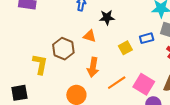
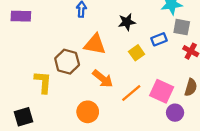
black star: (107, 17) -> (127, 22), moved
orange triangle: (90, 36) -> (95, 44), size x1.5
orange arrow: (93, 67) -> (103, 79), turned -54

